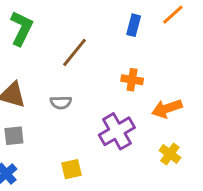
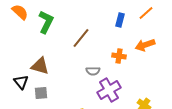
gray semicircle: (61, 102) -> (93, 71), moved
orange arrow: (167, 109) -> (145, 45), moved

